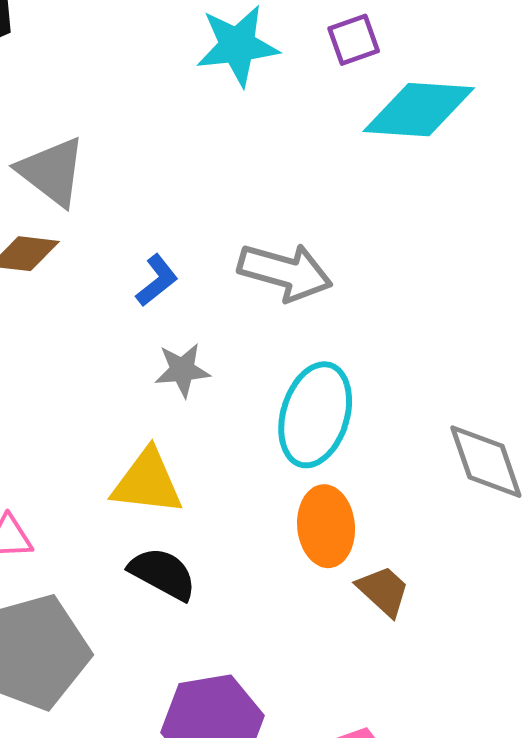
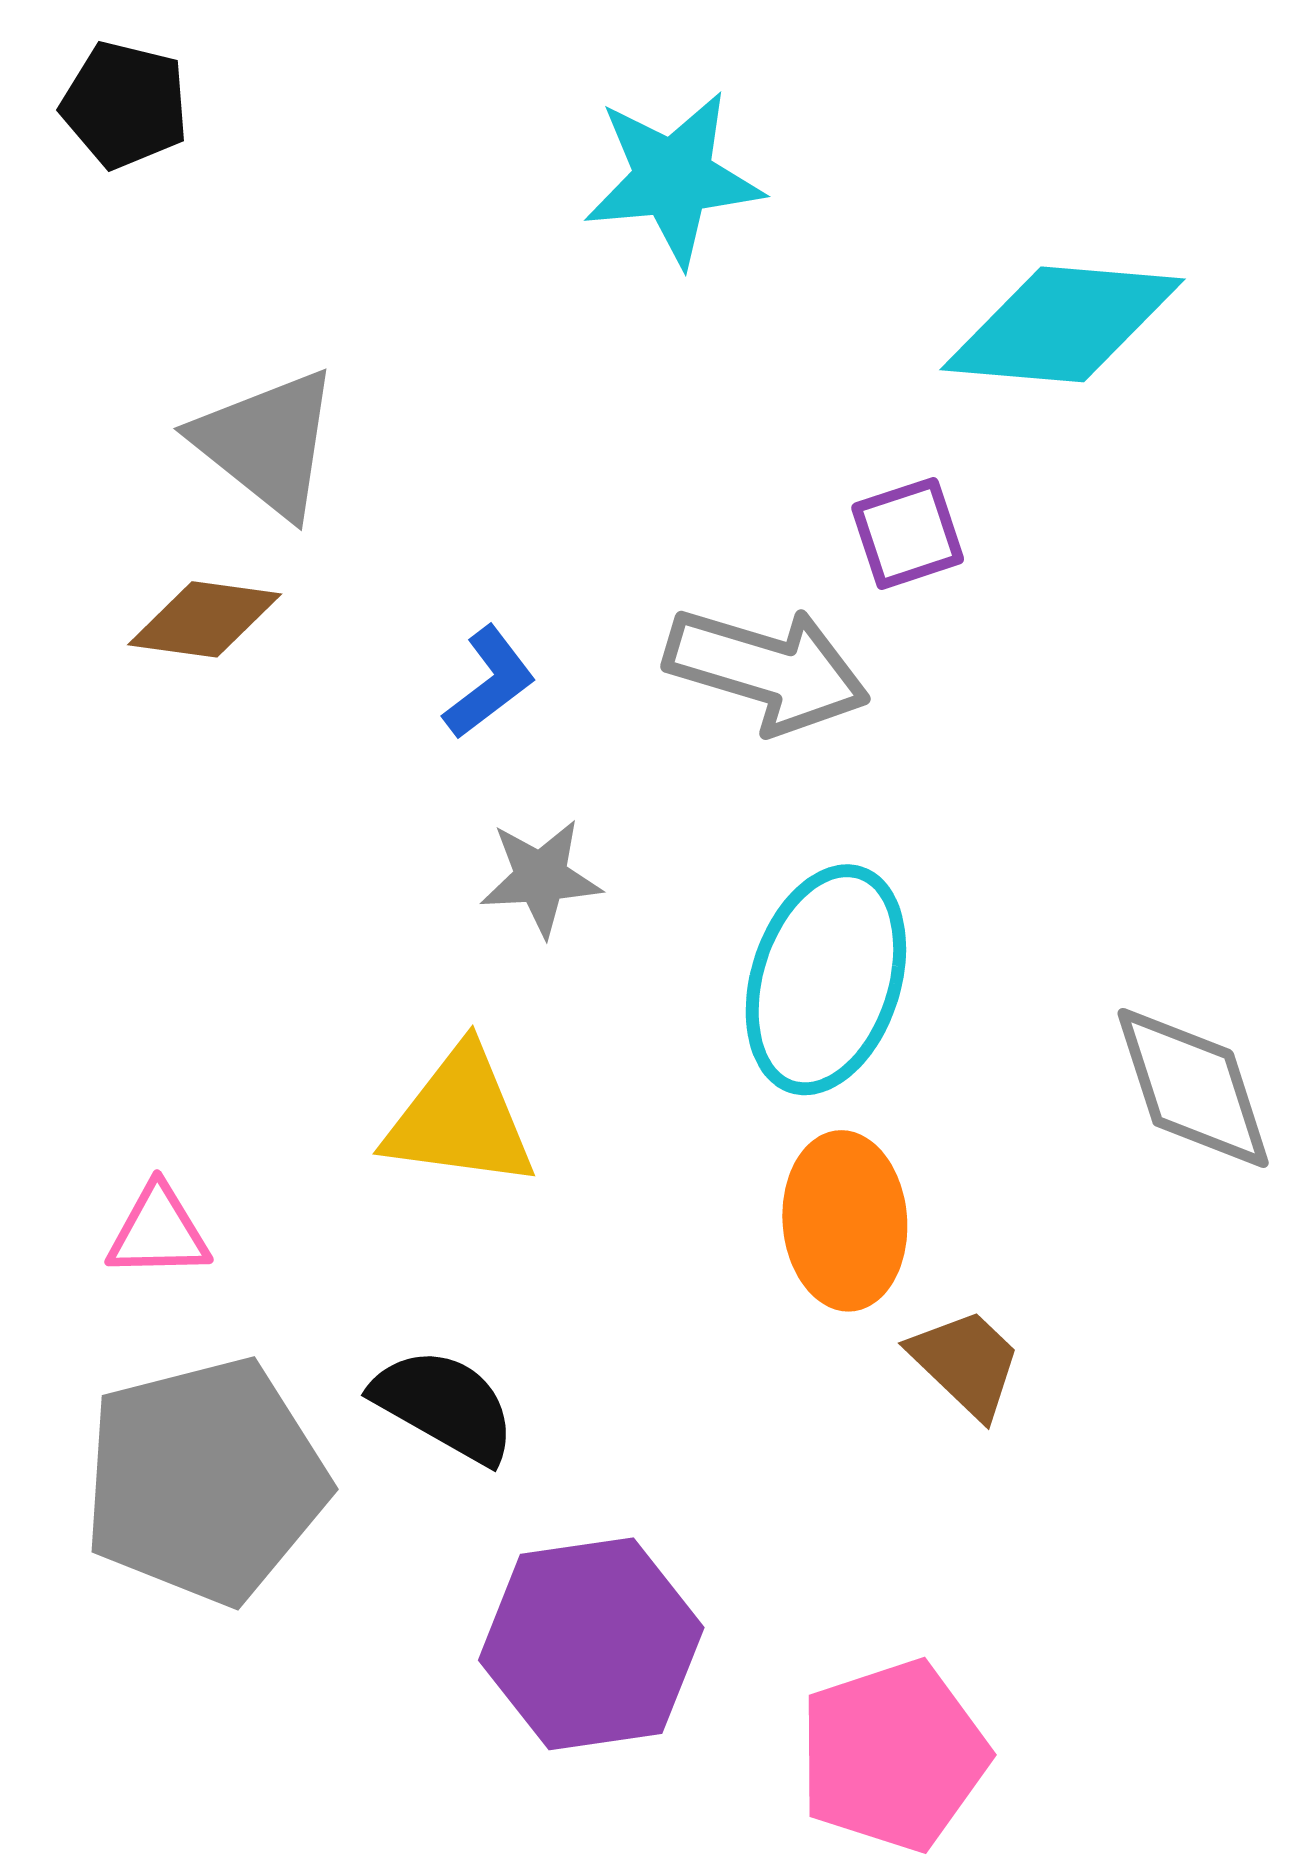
purple square: (354, 40) -> (908, 533), moved
black semicircle: (163, 574) -> (444, 1405), moved

